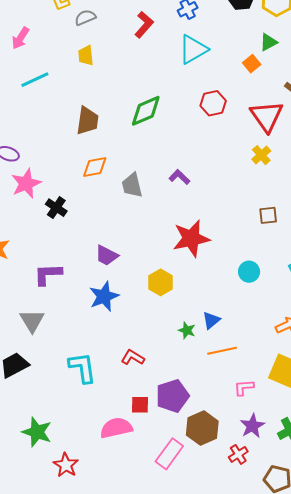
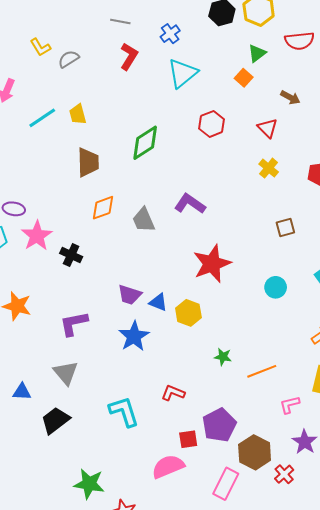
yellow trapezoid: (86, 56) -> (78, 114), moved
cyan line: (35, 80) -> (42, 118), moved
red triangle: (267, 116) -> (268, 128), size x0.6
purple L-shape: (179, 177) -> (190, 204), size x1.4
blue triangle: (211, 320) -> (158, 302), moved, turned -48
red cross: (238, 454) -> (284, 474), moved

